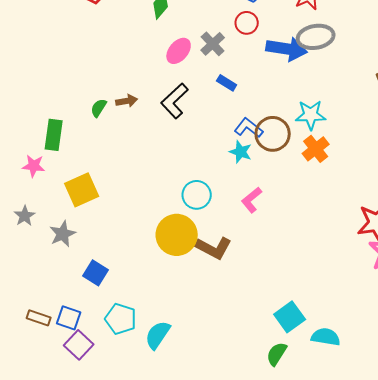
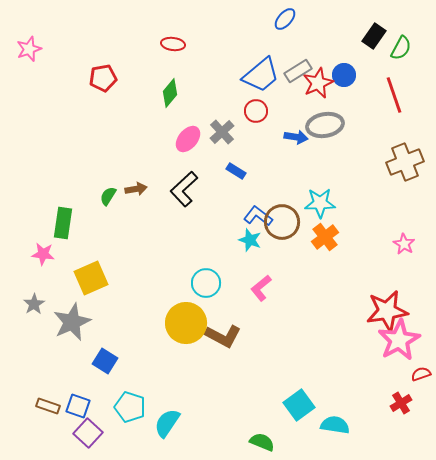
blue arrow: (287, 49) -> (296, 137), size x0.6
gray star: (63, 234) -> (72, 322), size x1.4
green semicircle: (277, 354) -> (262, 442), moved, turned 80

